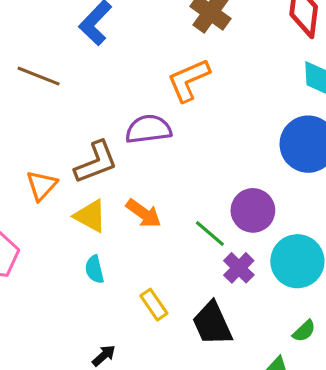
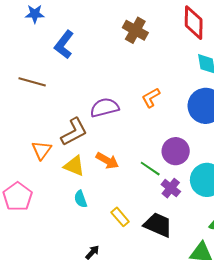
orange L-shape: (189, 80) -> (151, 98), moved, size x0.7
black trapezoid: (212, 324) -> (158, 225), turned 144

